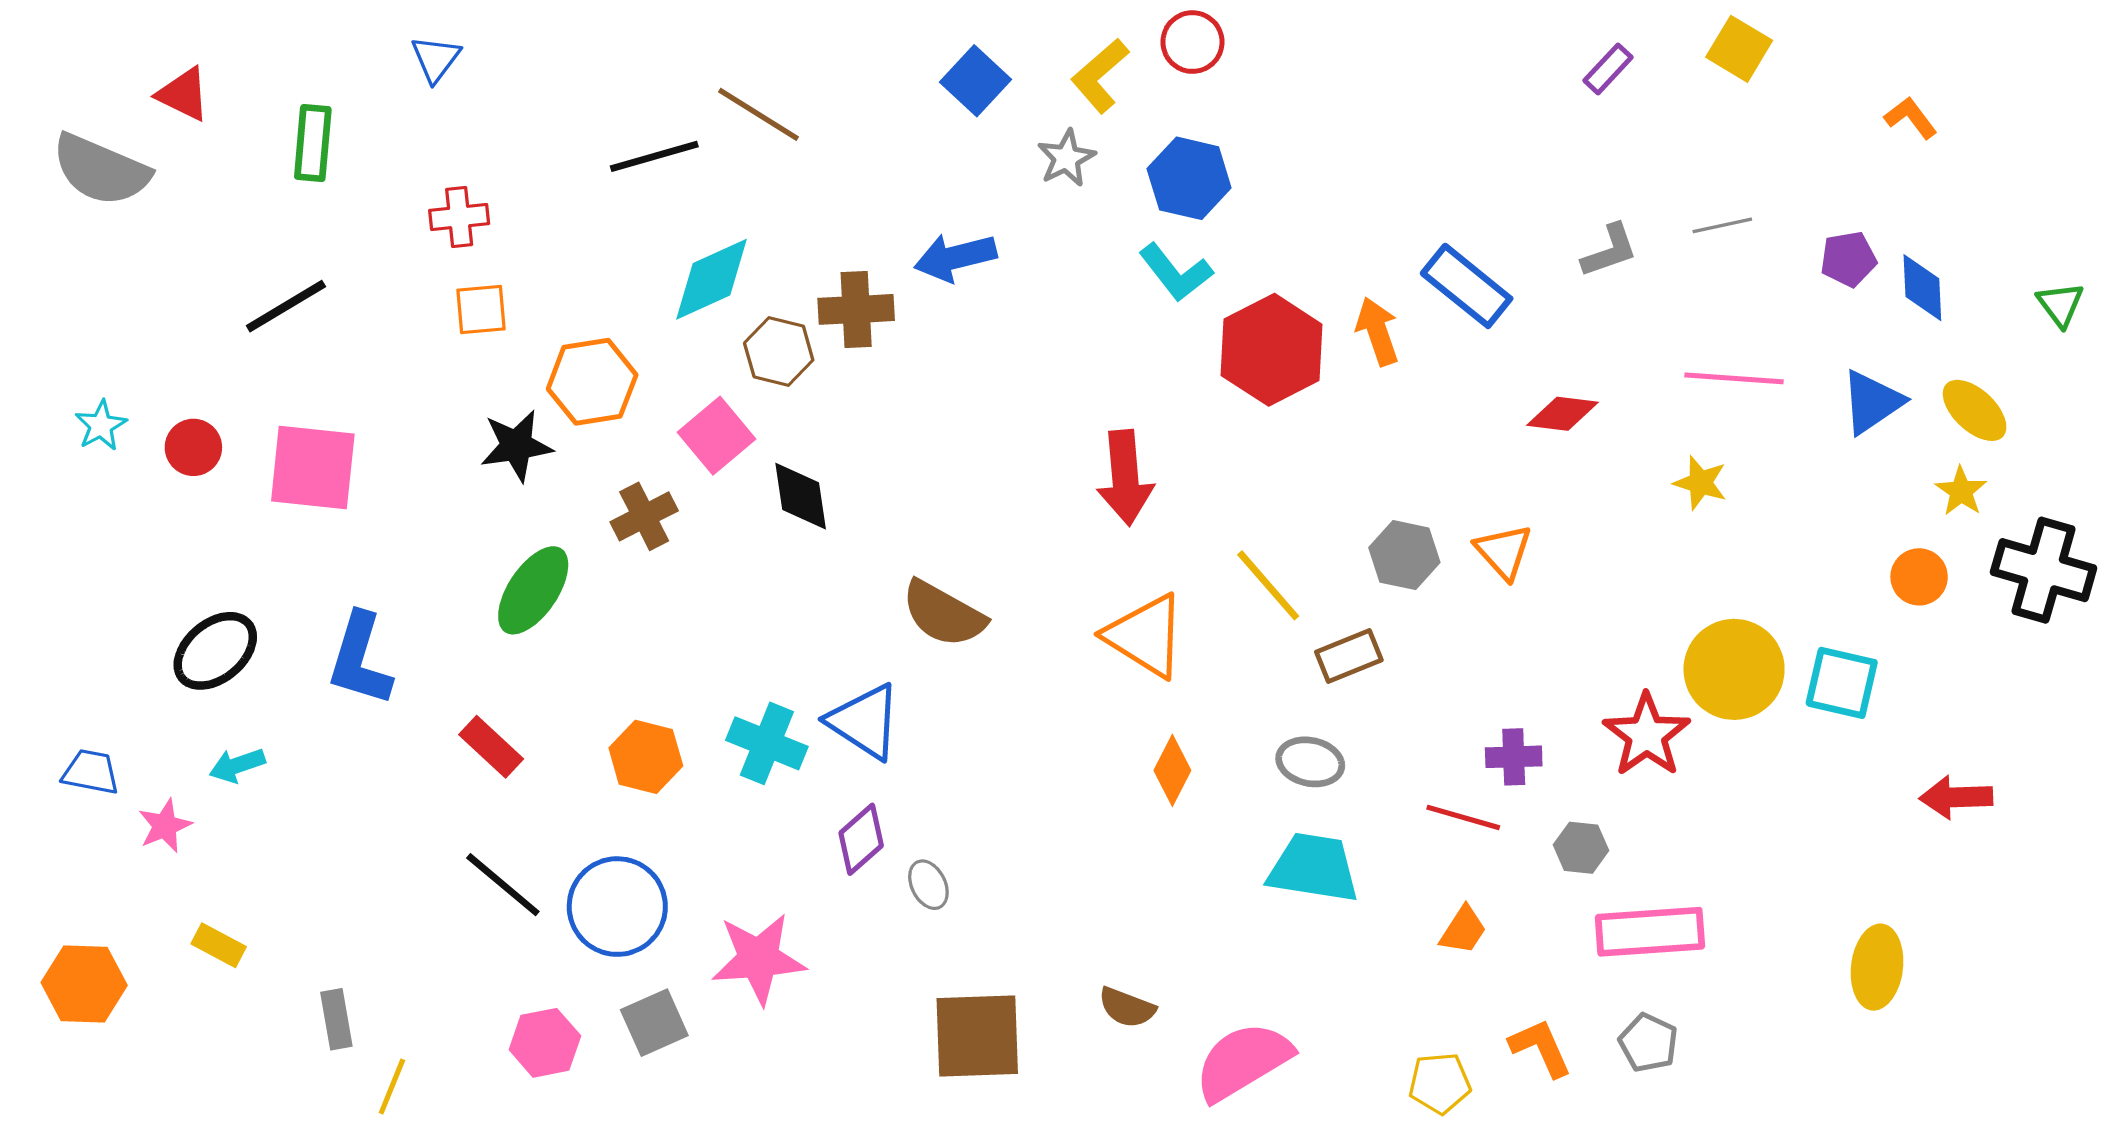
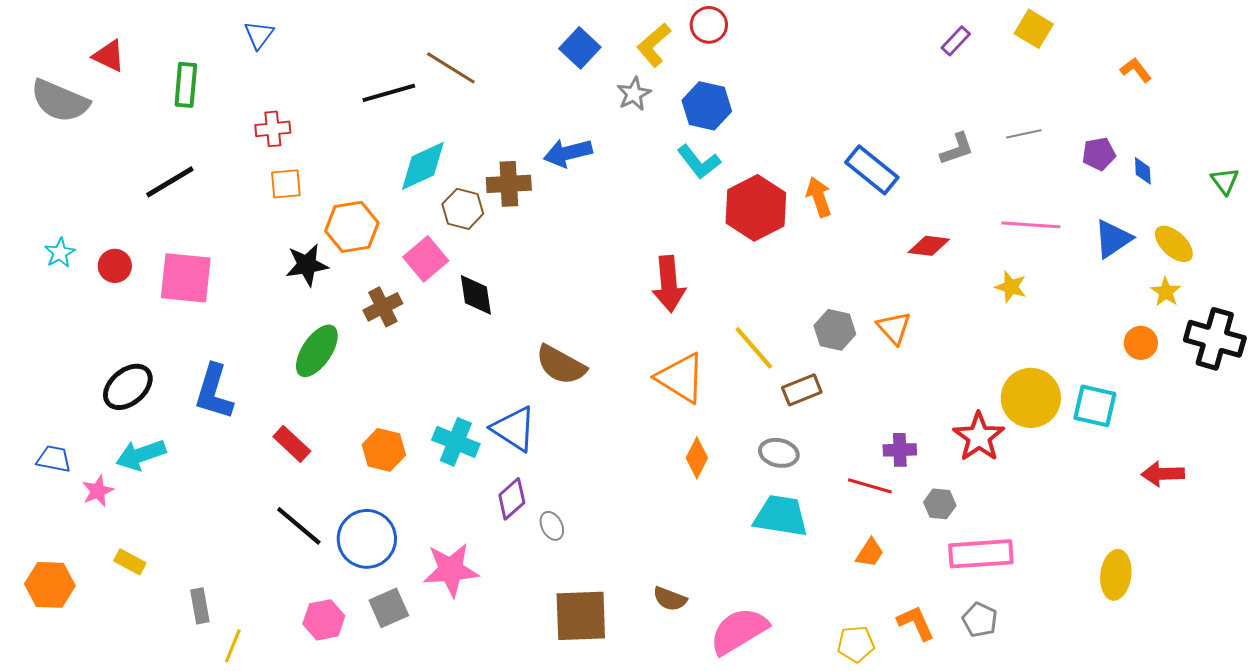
blue diamond: (1922, 288) -> (1143, 171), size x0.7
cyan arrow: (237, 765) -> (141, 455), size x1.5

